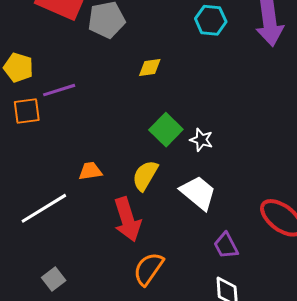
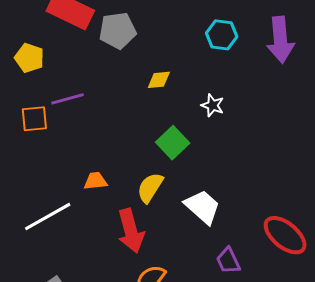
yellow pentagon: (18, 68) -> (29, 58), moved
white star: (201, 140) -> (213, 105), moved

